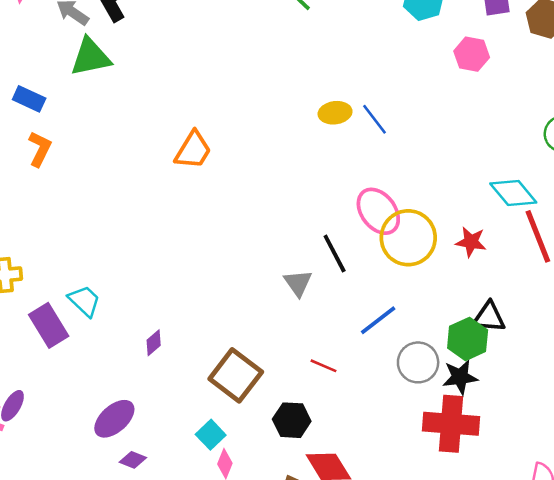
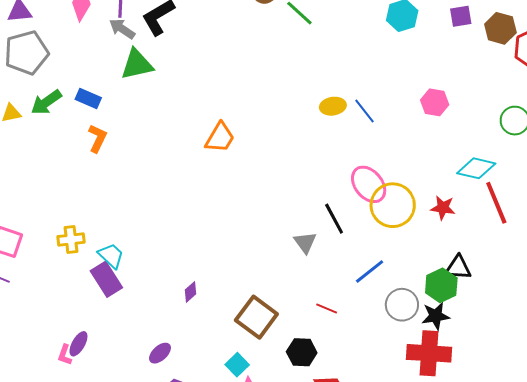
pink hexagon: (472, 54) -> (435, 102), moved
cyan diamond: (513, 193) -> (476, 168), turned -36
cyan trapezoid: (84, 301) -> (111, 256), moved
purple ellipse: (114, 419) -> (160, 353), size x0.7

